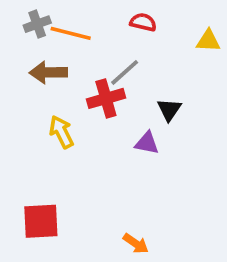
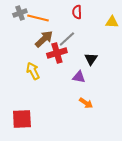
red semicircle: (143, 22) -> (77, 12), turned -104
brown arrow: (48, 72) -> (44, 39), moved, turned 138
orange arrow: (136, 243) -> (86, 103), moved

